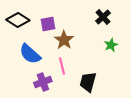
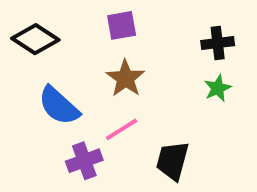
black cross: (103, 17) -> (218, 43), moved, turned 35
purple square: (48, 24) -> (122, 25), moved
pink line: (62, 66) -> (122, 129), turned 72

